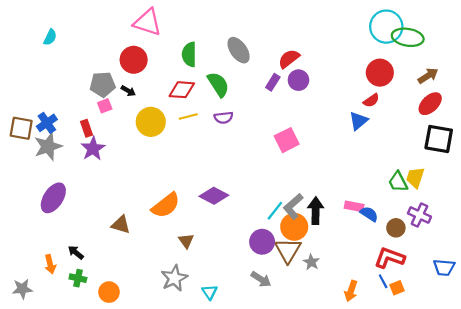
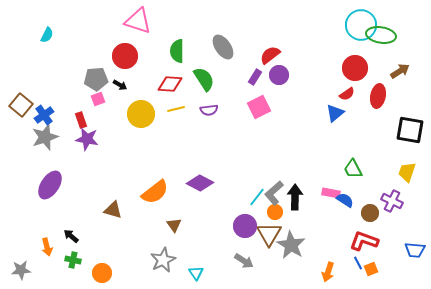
red ellipse: (430, 104) -> (378, 96), moved, turned -35
brown square: (21, 128) -> (21, 105), moved, turned 30
pink square: (287, 140) -> (259, 107), moved
purple star: (93, 149) -> (87, 139), turned -30
yellow trapezoid: (415, 178) -> (407, 172), moved
green trapezoid: (398, 182) -> (353, 169), moved
orange circle: (294, 227) -> (275, 212), size x0.6
gray star: (311, 262) -> (291, 245), size x1.8

